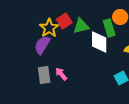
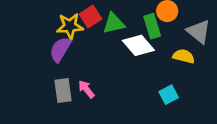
yellow star: (49, 28) -> (70, 26), turned 30
white diamond: (99, 42) -> (138, 45), turned -40

